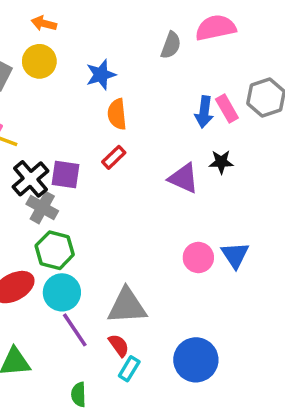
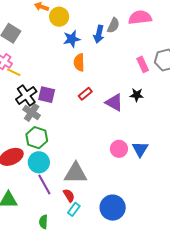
yellow circle: (39, 61) -> (59, 17), moved
blue arrow: (204, 112) -> (99, 34), moved
red rectangle: (114, 157) -> (85, 94), moved

